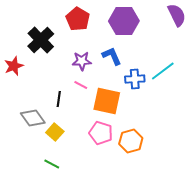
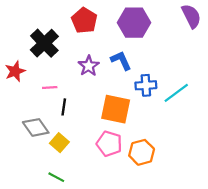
purple star: (82, 61) -> (89, 66), turned -30
cyan line: (163, 71) -> (176, 93), moved
pink line: (81, 85) -> (50, 87), moved, turned -32

